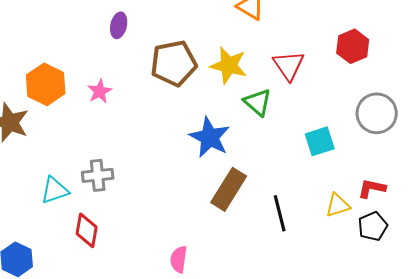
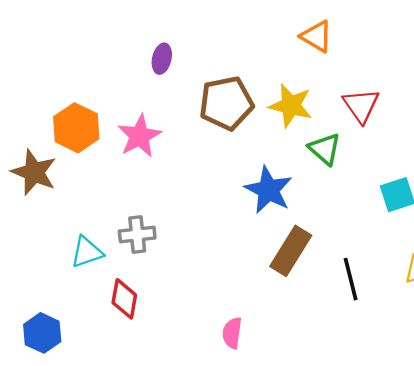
pink star: (100, 91) -> (140, 136), size x1.5

